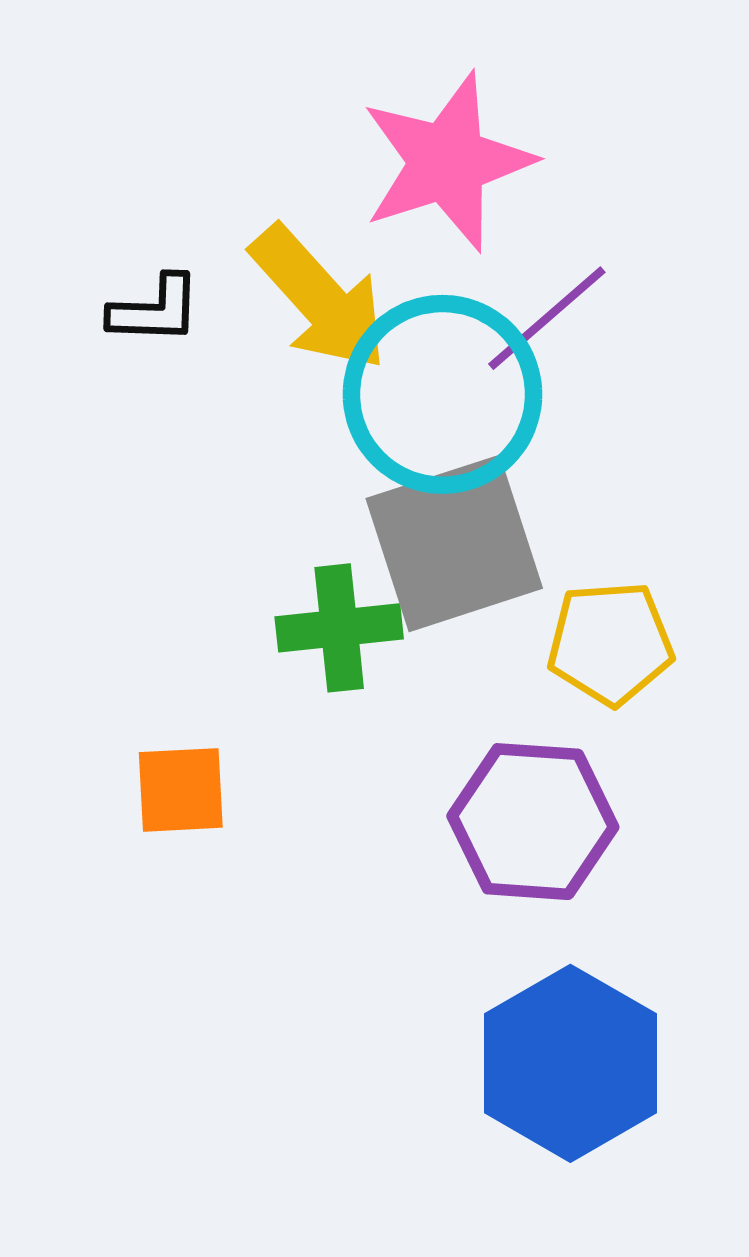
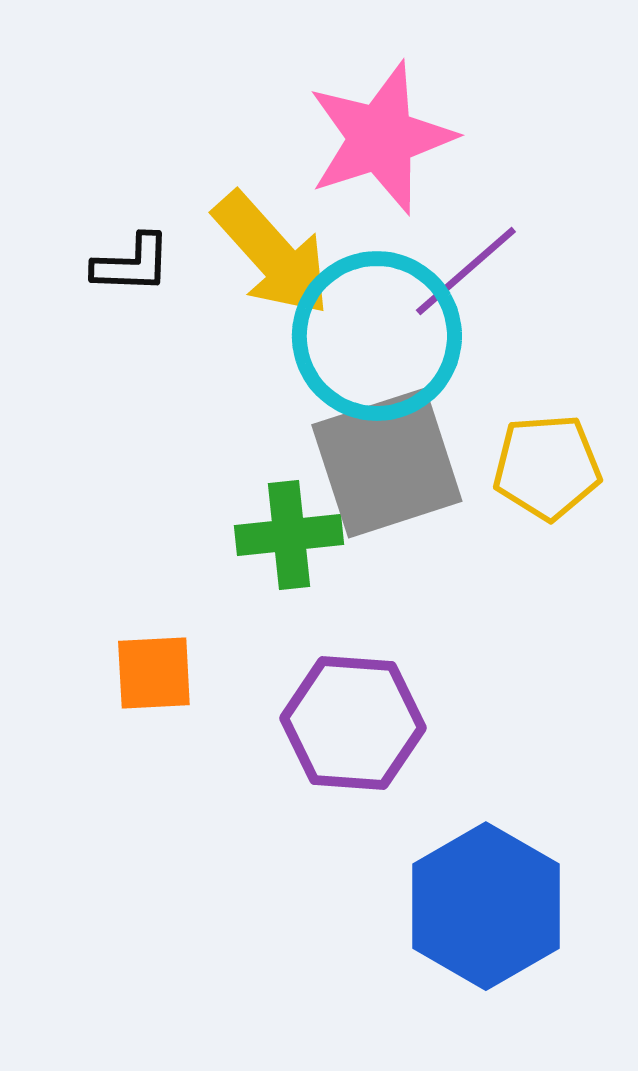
yellow pentagon: (610, 643) -> (547, 467), moved
purple hexagon: (533, 822) -> (353, 723), moved

